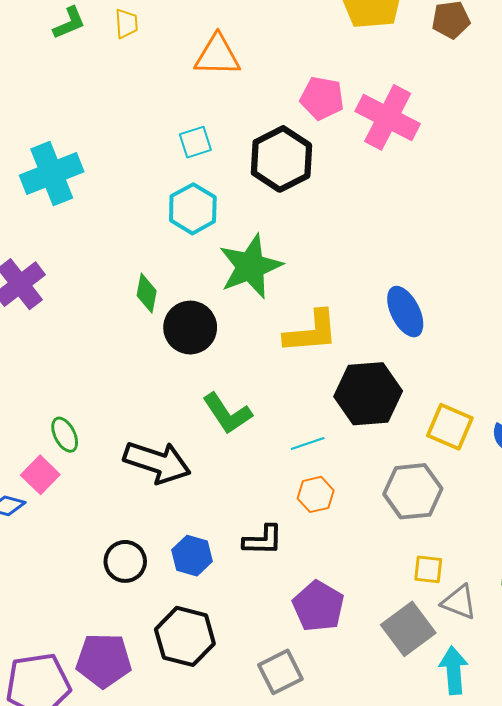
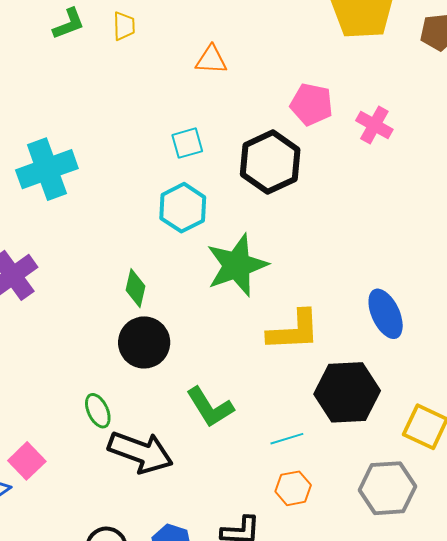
orange triangle: (217, 55) -> (211, 60), size x0.7
pink cross: (388, 117) -> (374, 125), size x0.6
black circle: (190, 328) -> (144, 342), moved
green ellipse: (65, 435) -> (98, 411), moved

